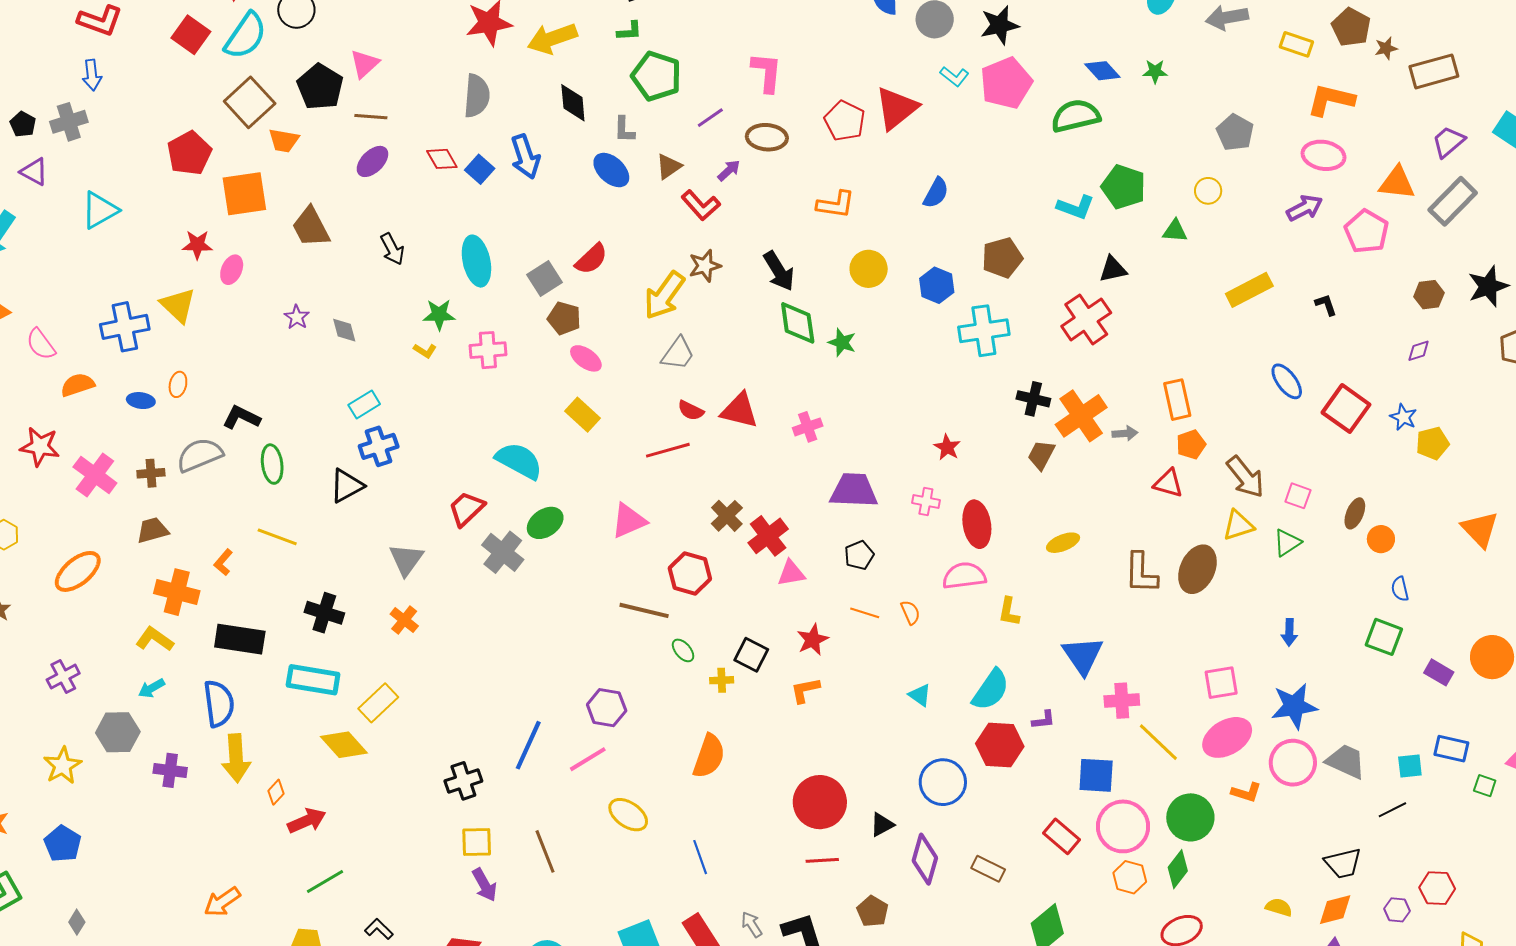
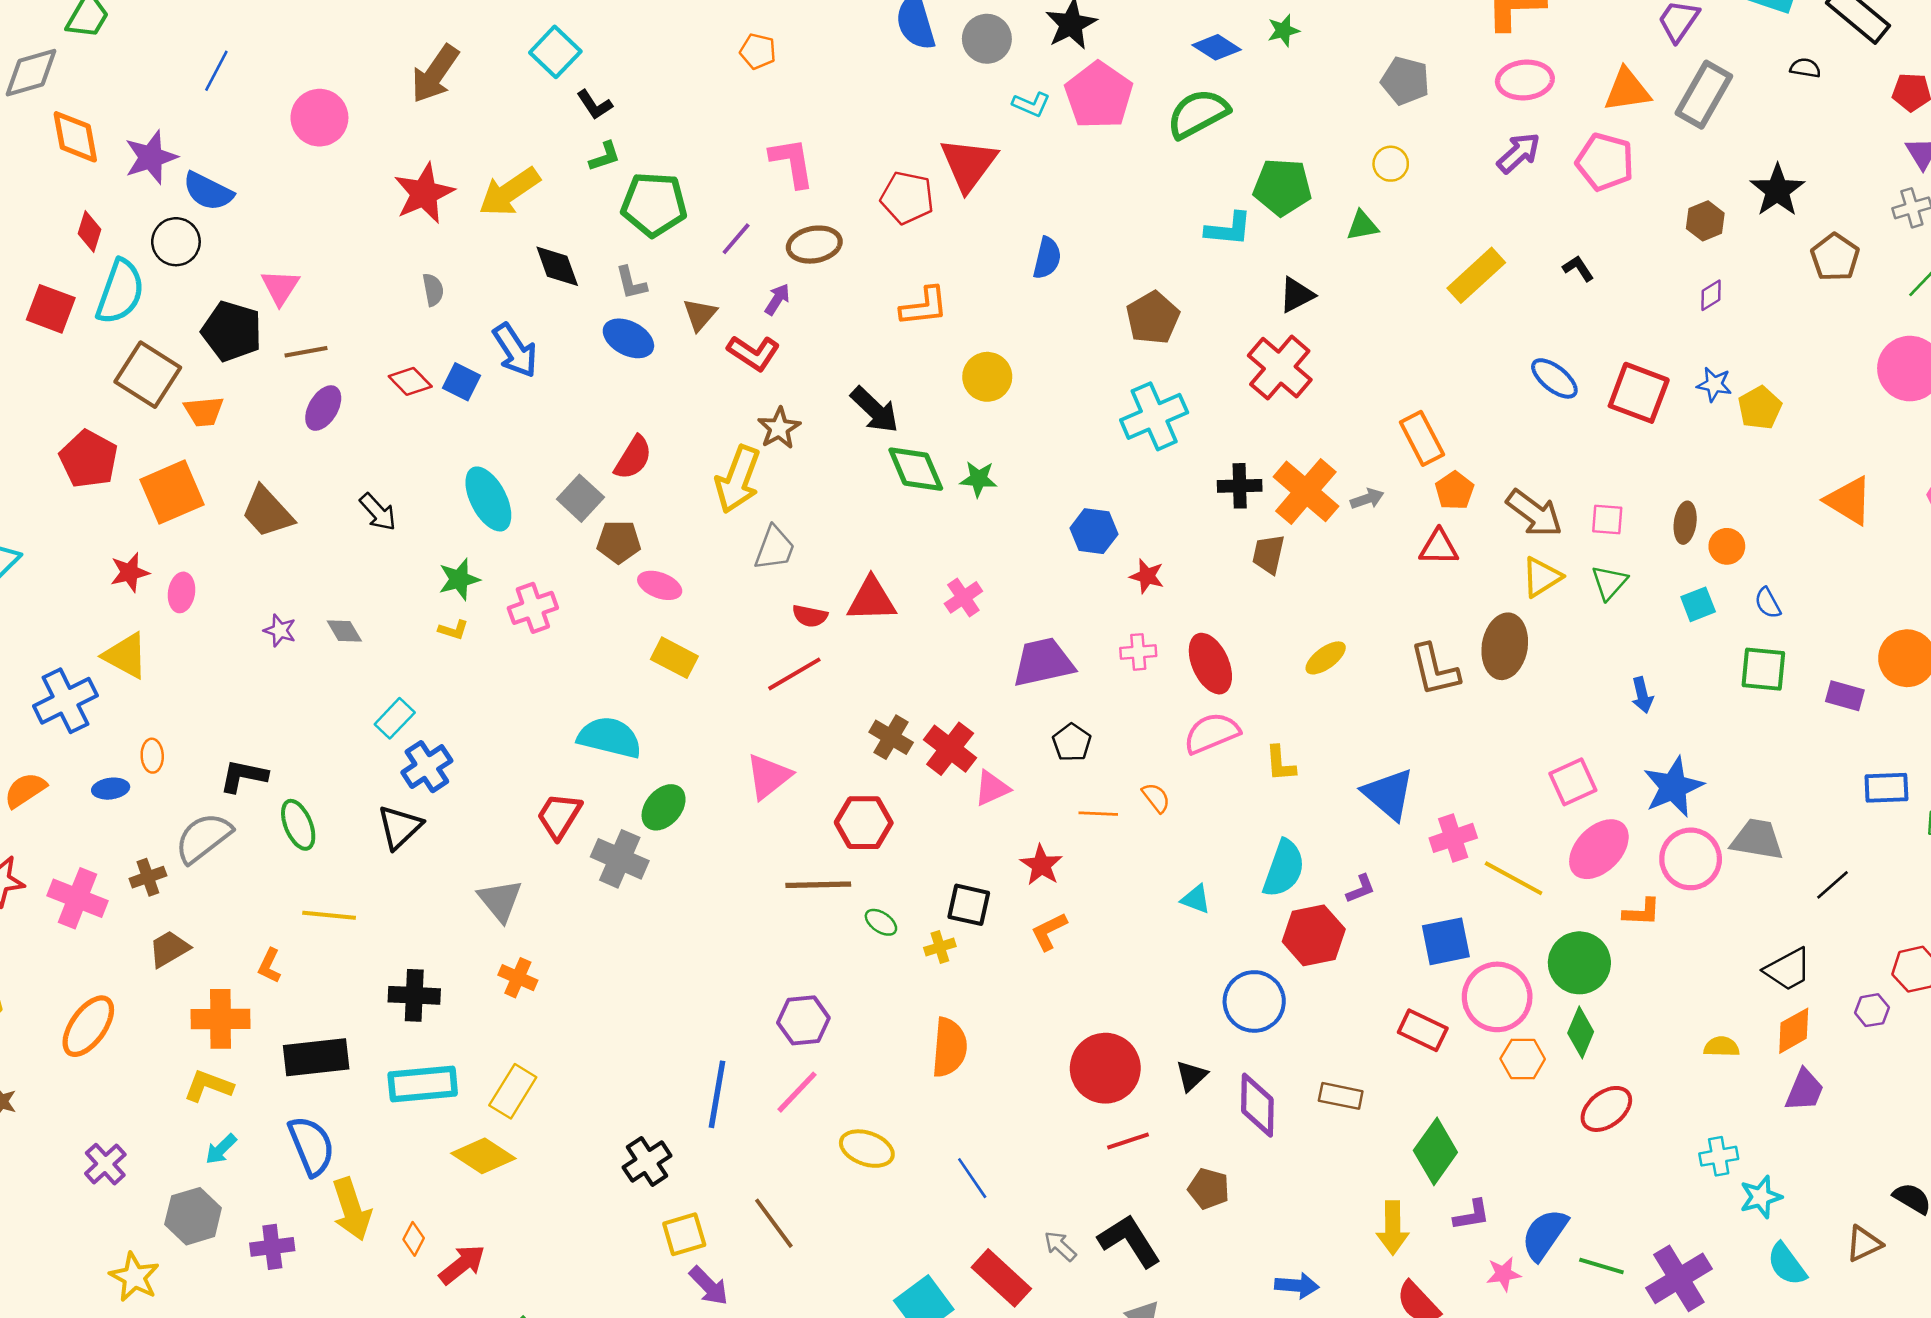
gray semicircle: (477, 96) -> (433, 290), size x0.6
blue hexagon: (937, 285) -> (1094, 531), moved
cyan square: (1410, 766) -> (1698, 604), moved

